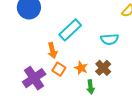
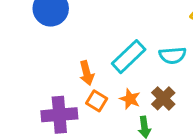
cyan rectangle: (70, 30) -> (129, 57), moved
purple cross: (34, 78) -> (59, 115), turned 30

